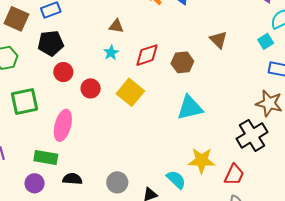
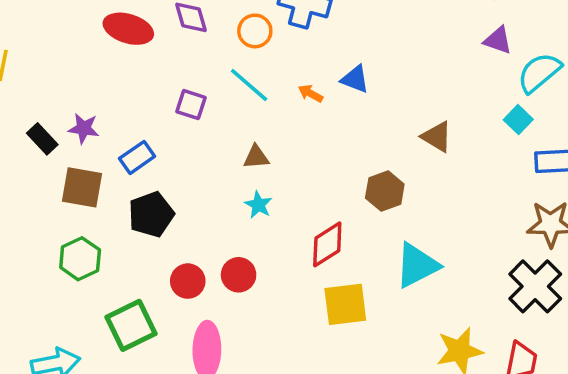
red diamond: (147, 55) -> (327, 244), moved
red circle: (63, 72) -> (188, 281), moved
yellow square: (130, 92) -> (345, 304), moved, turned -32

